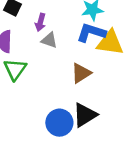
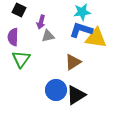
gray triangle: (49, 40) -> (48, 36), turned -32
blue circle: (59, 123) -> (56, 90), moved

